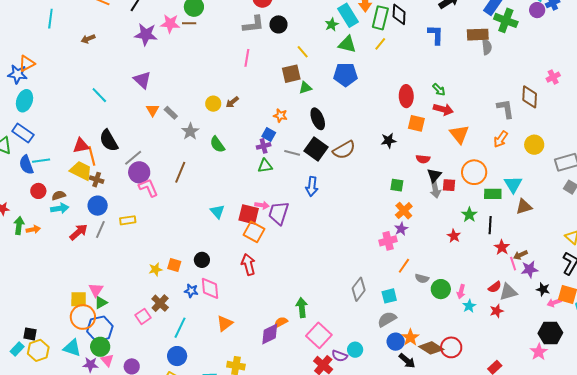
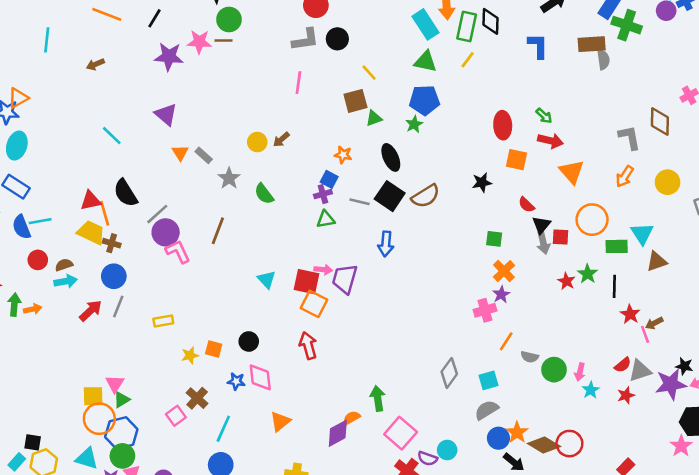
green star: (332, 24) -> (414, 124), moved
red semicircle: (423, 159) -> (526, 205), turned 40
yellow rectangle: (128, 220) -> (163, 321), moved
red star: (454, 236) -> (566, 281), moved
purple star: (530, 269) -> (671, 384), moved, size x1.4

